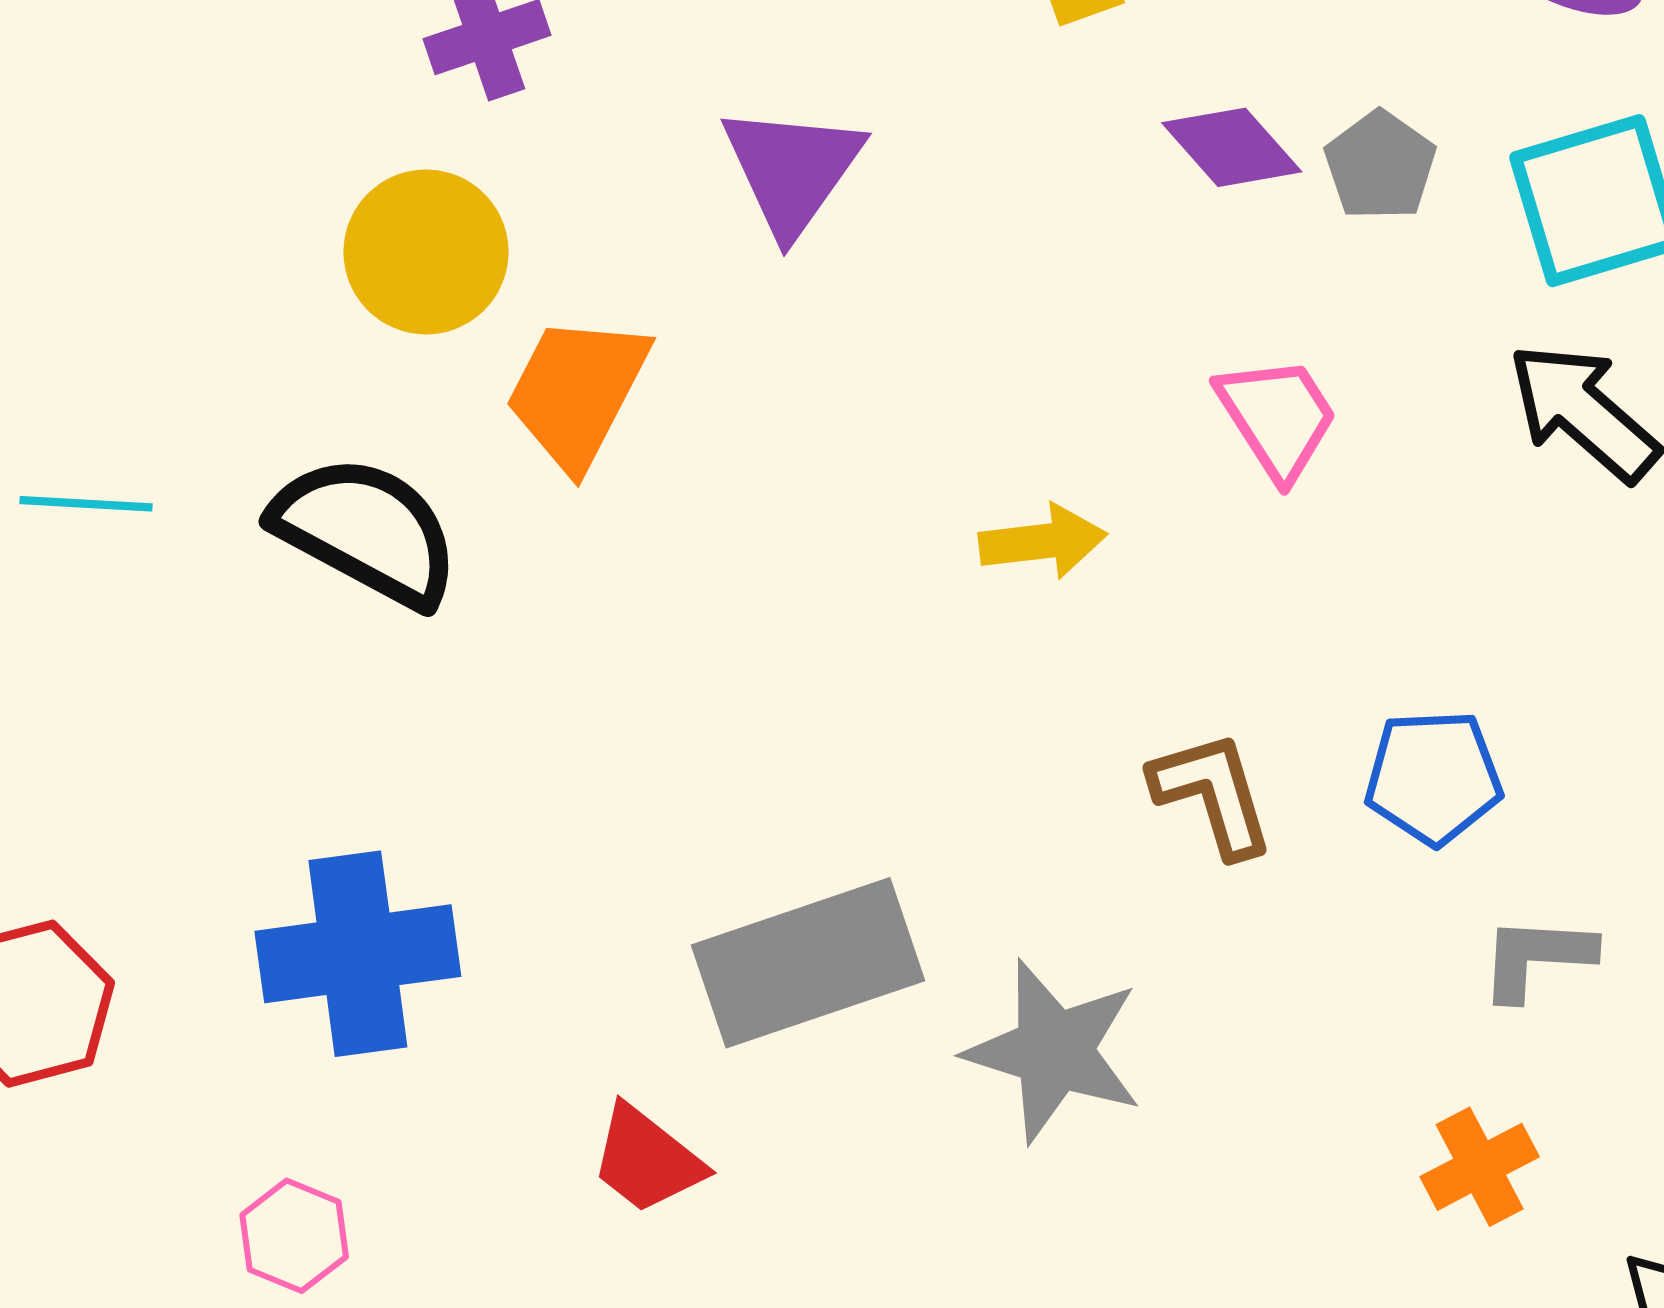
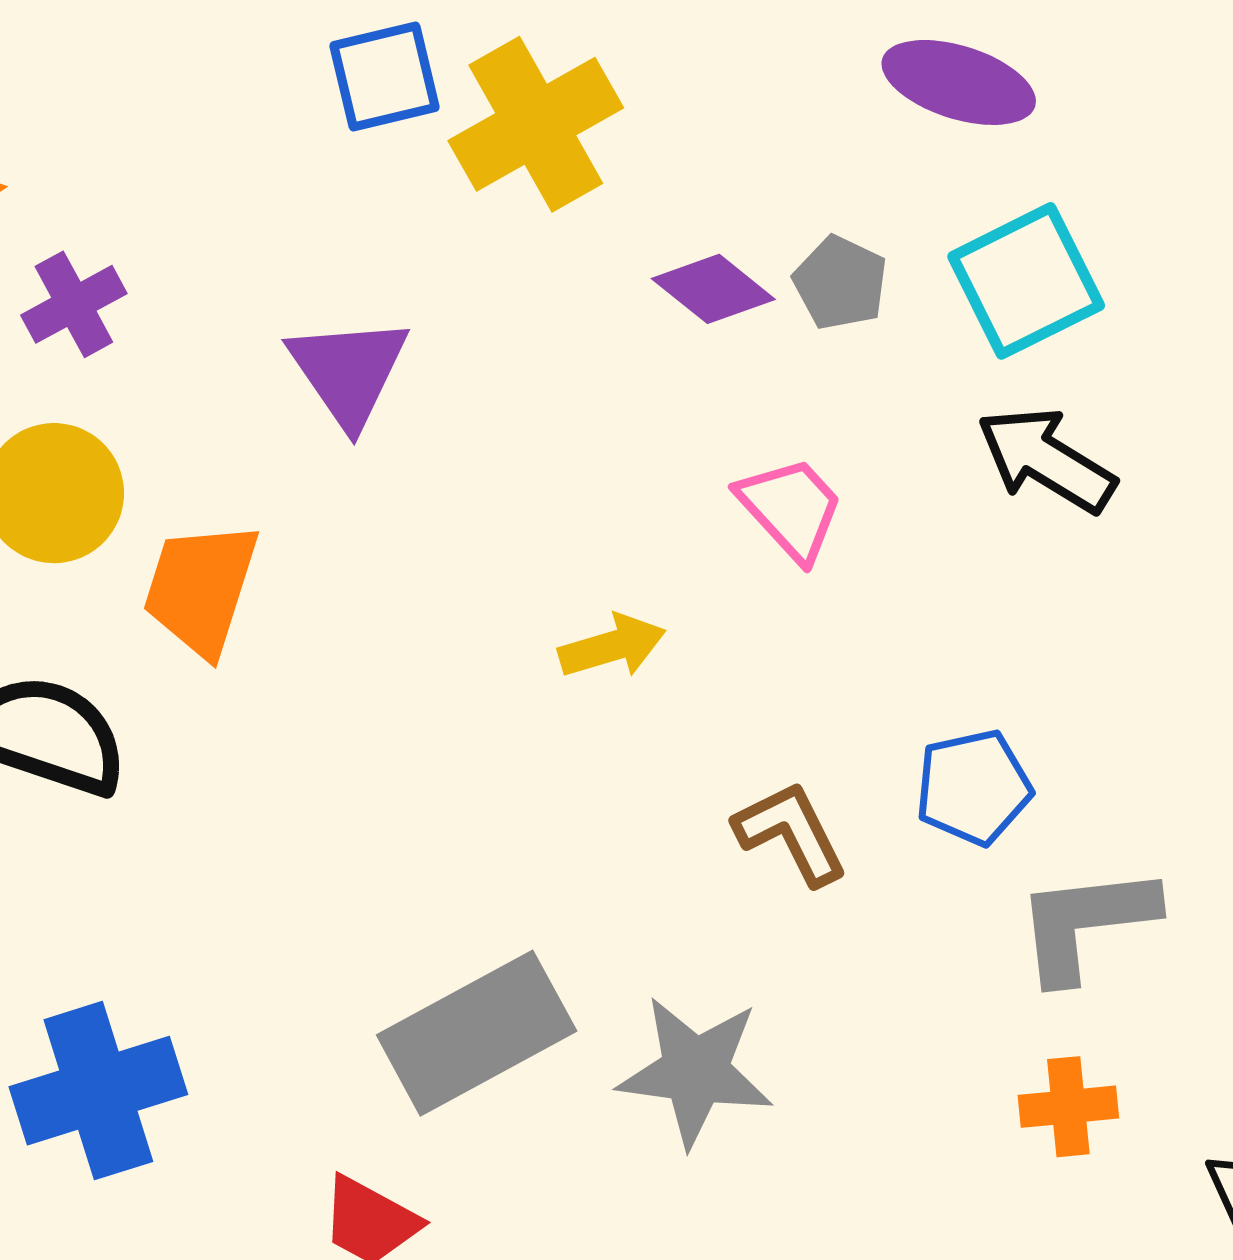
gray L-shape: (1537, 957) -> (1086, 923), size x1.5
orange cross: (1480, 1167) -> (1068, 1107), turned 32

